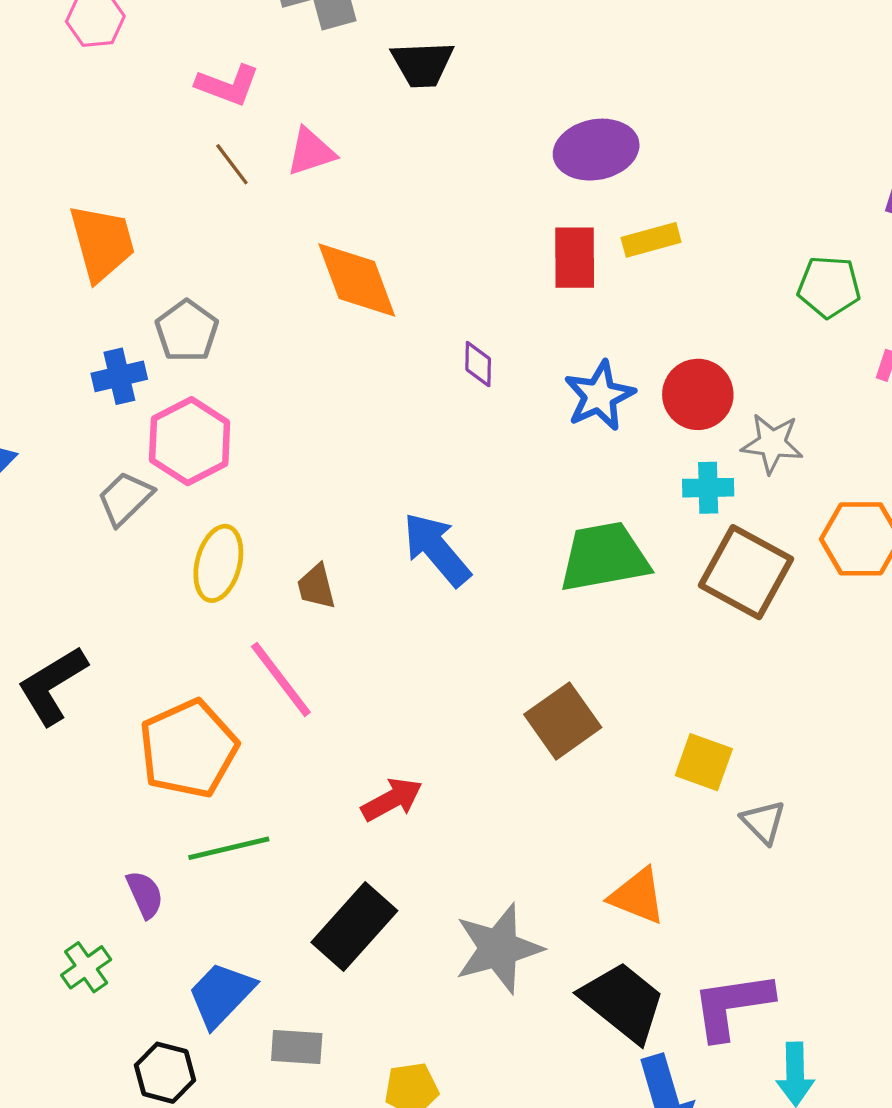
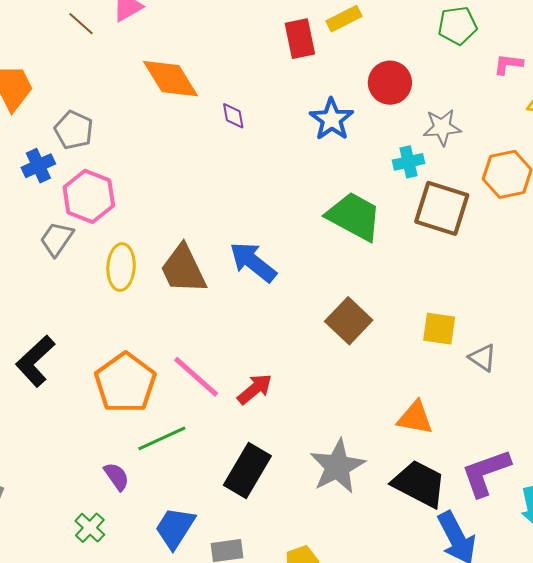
purple diamond: (478, 364) -> (233, 116), moved
red circle: (698, 394) -> (390, 83), moved
blue arrow: (437, 549) -> (253, 262), moved
green trapezoid: (604, 557) -> (354, 216), turned 50
brown trapezoid: (316, 587) -> (183, 269), size x1.8
pink line: (281, 679) -> (196, 377), moved

